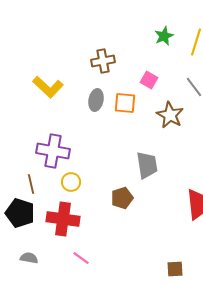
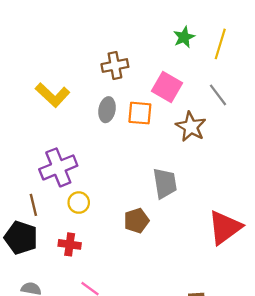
pink square: (149, 80) -> (167, 87), size x1.5
purple cross: (53, 151) -> (58, 167), turned -32
red cross: (63, 219) -> (70, 244), size x0.6

